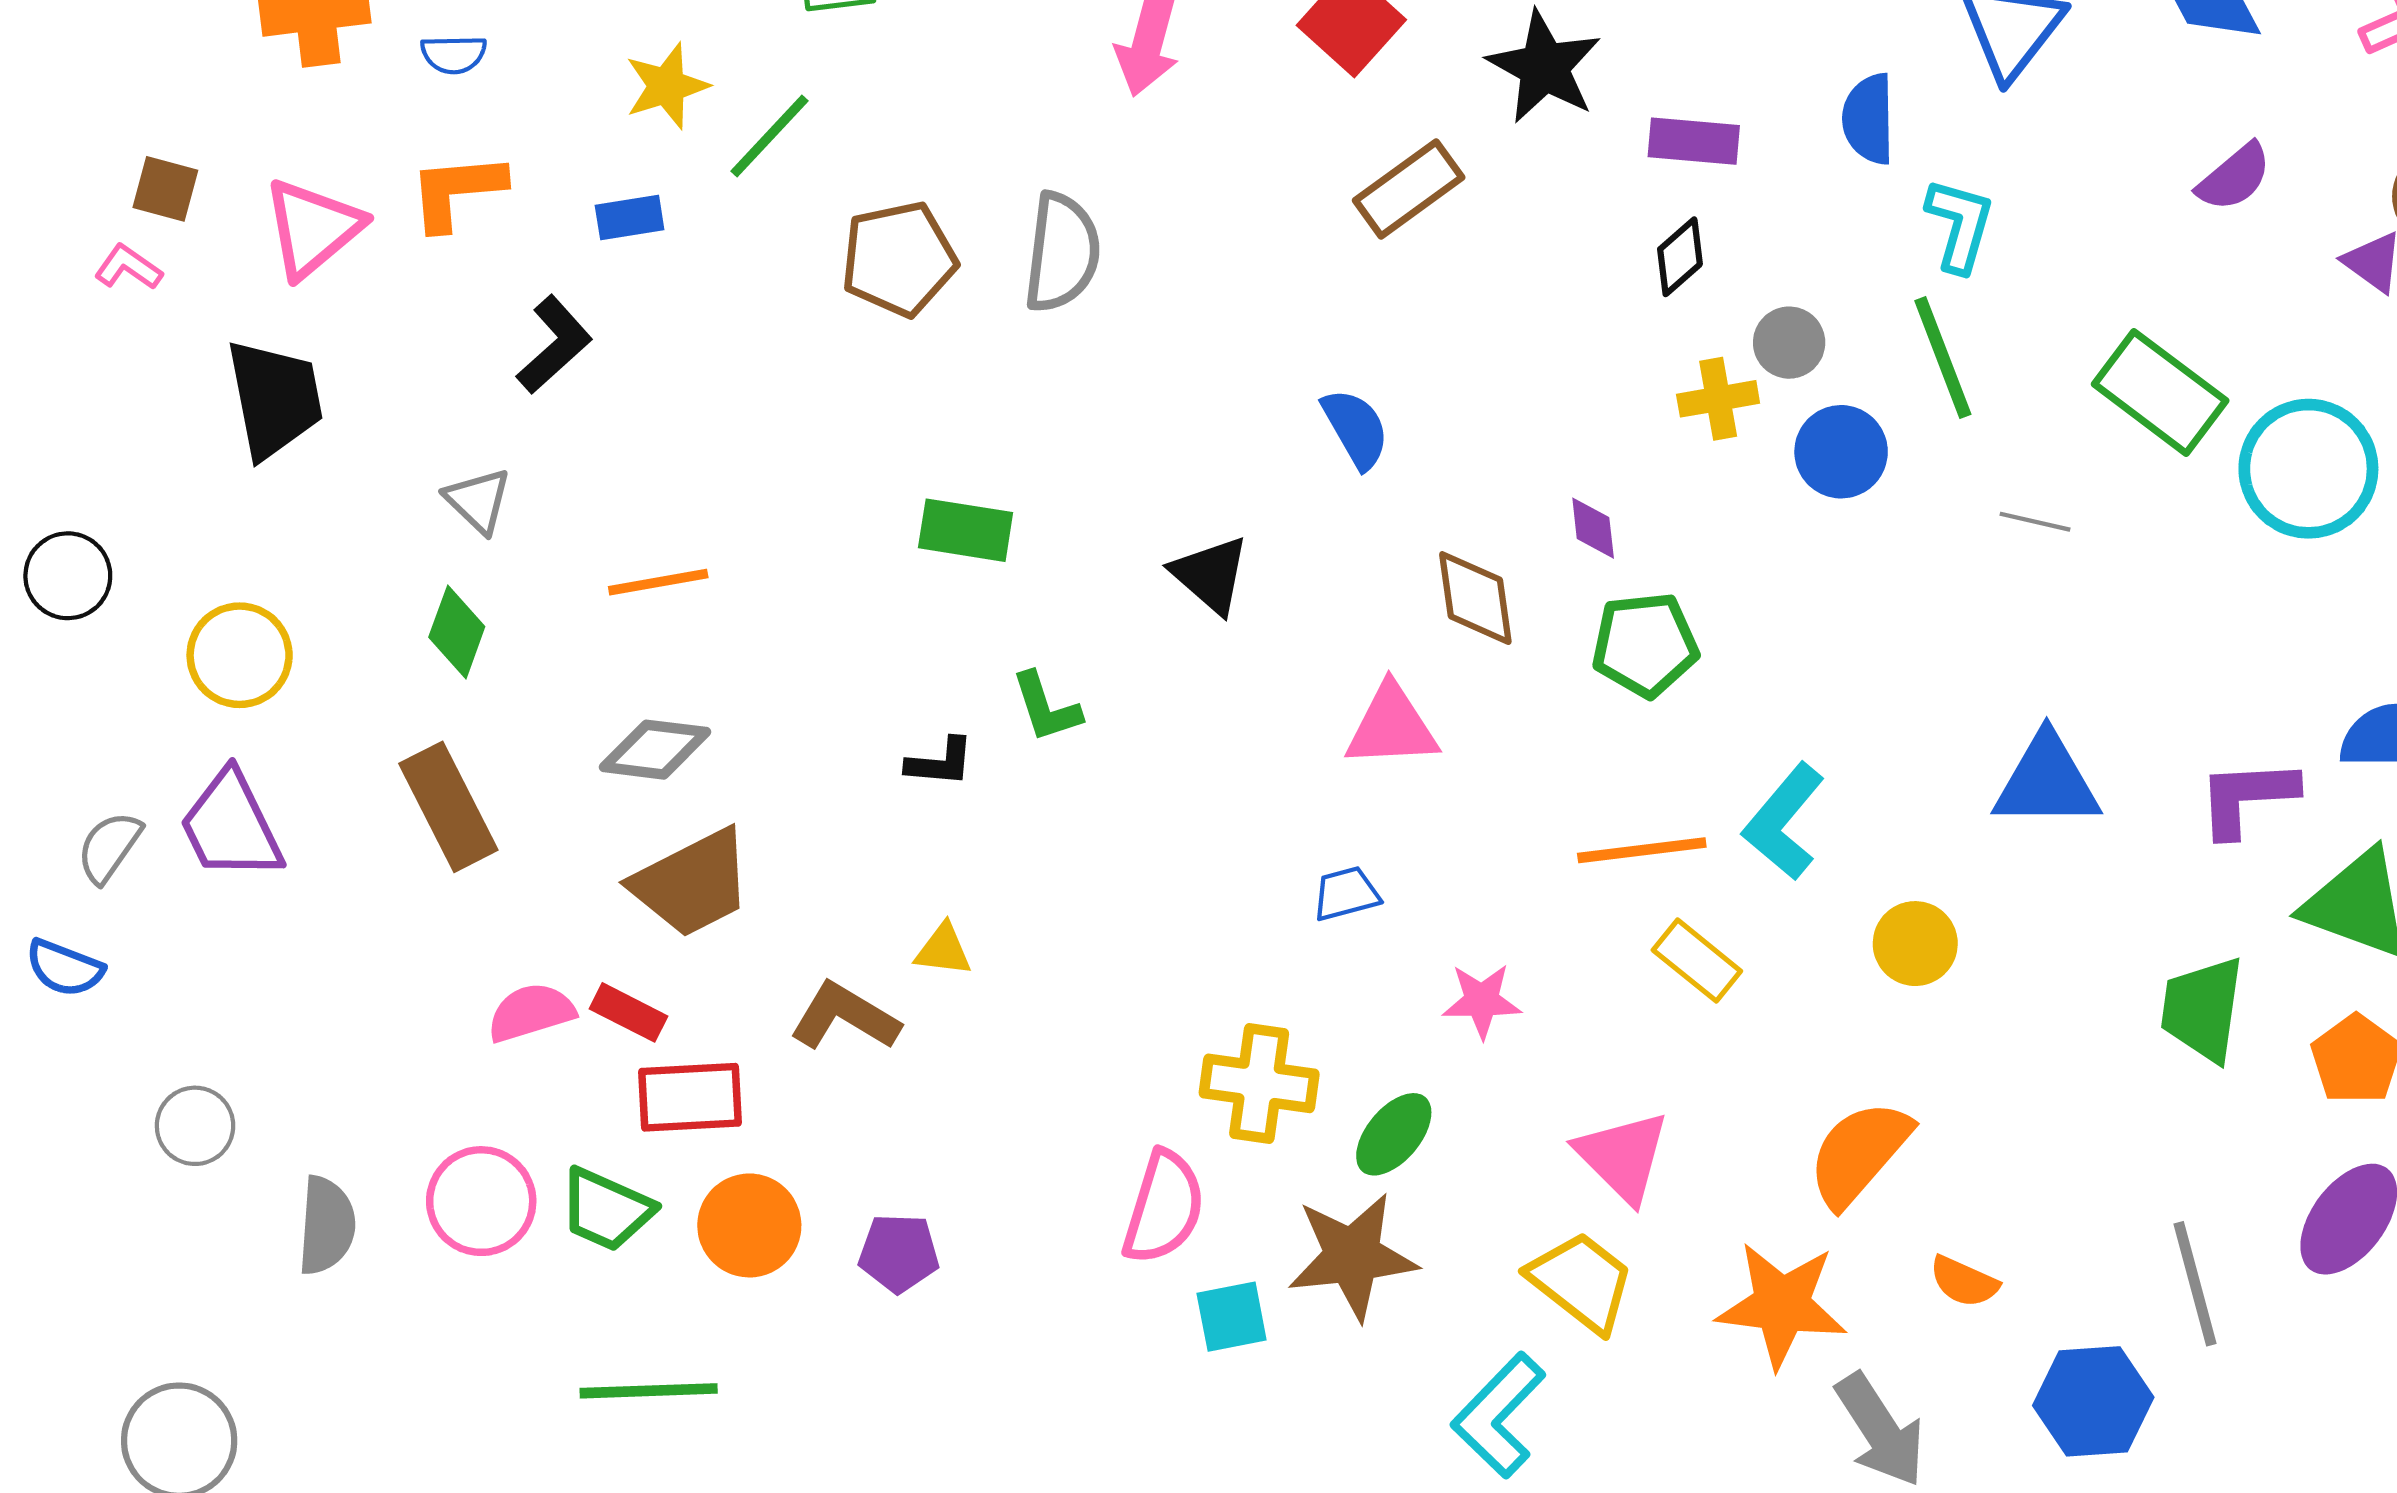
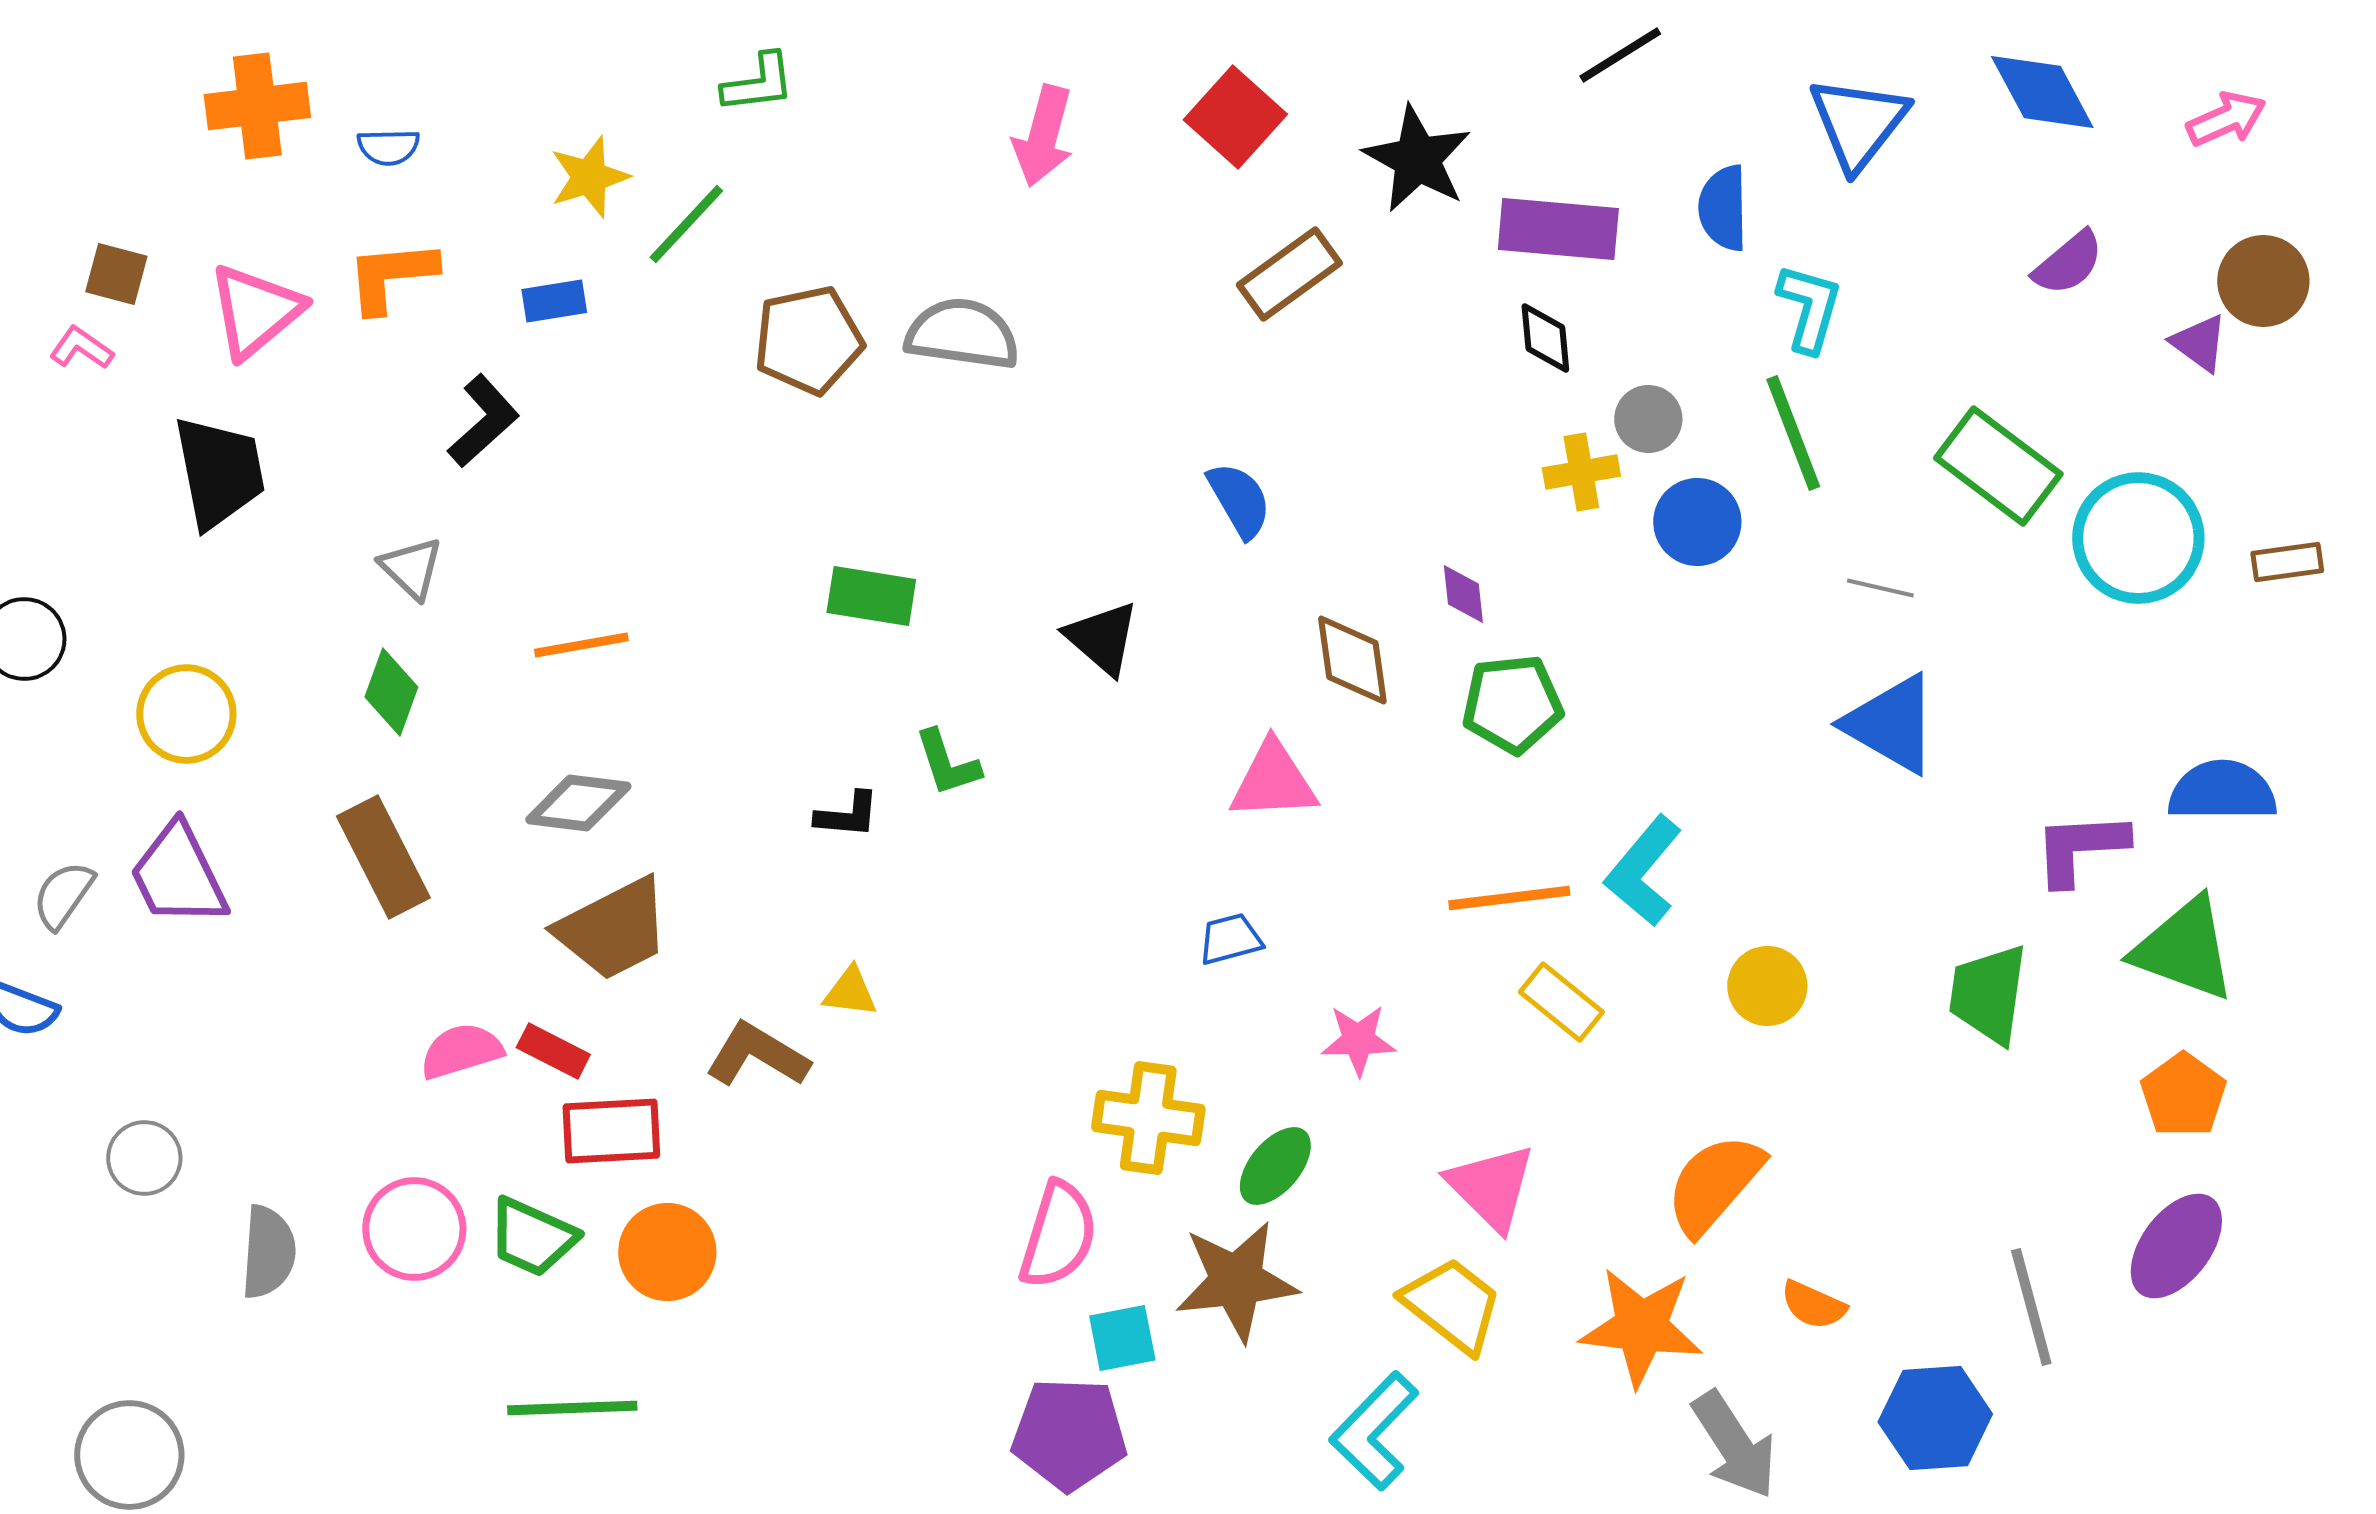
purple rectangle: (1694, 141) -> (1558, 229), size x1.4
gray semicircle: (1062, 252) -> (962, 334), turned -89
black diamond: (1680, 257) -> (1545, 338), turned -54
blue triangle: (2047, 781) -> (1891, 724), moved, turned 30
green trapezoid: (2202, 1009) -> (1988, 994), moved
purple pentagon: (899, 1253) -> (1069, 1434), moved, size x1.5

